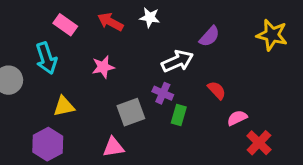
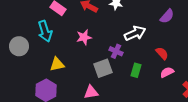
purple semicircle: (209, 36) -> (167, 16), moved
purple cross: (163, 93) -> (116, 51), moved
pink semicircle: (237, 118) -> (167, 72), moved

